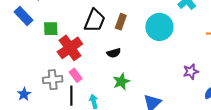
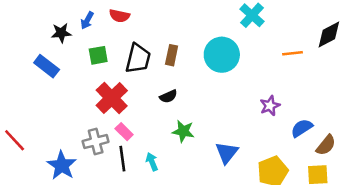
green square: (51, 29) -> (98, 55), moved
green star: (121, 82) -> (183, 131), turned -30
blue star: (24, 94) -> (62, 165), size x1.6

